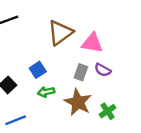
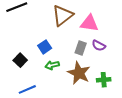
green cross: (107, 111) -> (104, 80), turned 32

